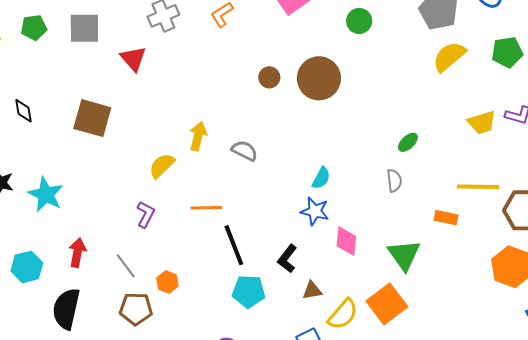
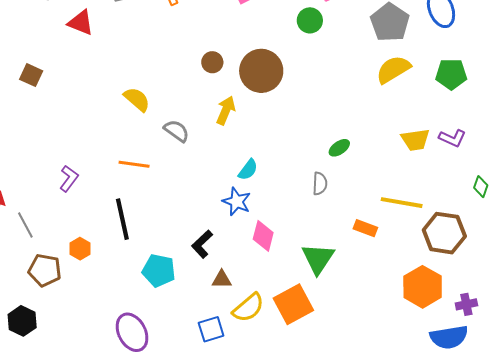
red triangle: (133, 59) -> (81, 23), turned -36
brown square: (92, 118) -> (31, 75), size x0.6
yellow arrow: (198, 136) -> (226, 110), moved
yellow semicircle: (162, 166) -> (137, 99), moved, turned 76
orange line: (206, 208) -> (134, 164), moved
black line: (234, 245) -> (122, 219), moved
gray line: (126, 266) -> (25, 225), moved

